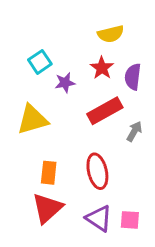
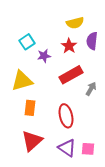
purple semicircle: (133, 77) -> (92, 41), moved
orange rectangle: (49, 173) -> (30, 108), moved

